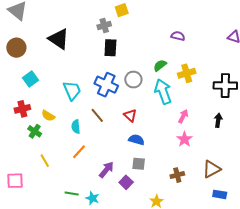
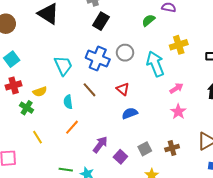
black rectangle: (110, 48) -> (101, 21), turned 30
green semicircle: (160, 65) -> (148, 20), moved
cyan square: (30, 79) -> (12, 59), moved
yellow semicircle: (48, 116) -> (40, 92), turned -48
pink arrow: (183, 116) -> (176, 88), turned 32
blue semicircle: (136, 140) -> (130, 113), turned -35
gray square: (139, 164) -> (145, 149), moved, turned -32

